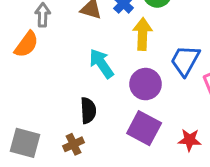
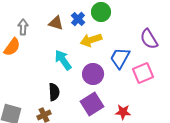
yellow arrow: (143, 34) -> (91, 40), turned -110
purple square: (144, 128) -> (92, 104), turned 30

